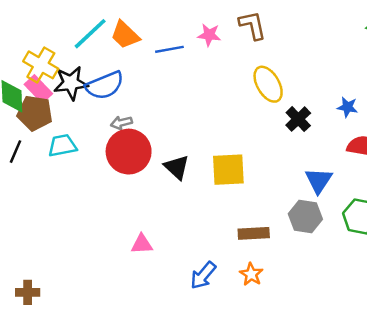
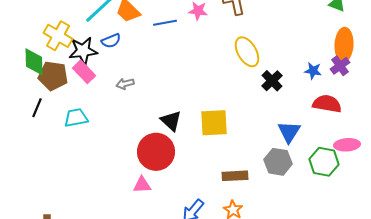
blue semicircle: (105, 85) -> (111, 41), moved, size x0.6
pink rectangle: (38, 89) -> (84, 72), moved
cyan trapezoid: (62, 146) -> (76, 118), moved
red circle: (129, 152) -> (156, 152), moved

